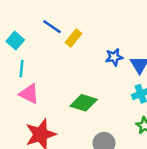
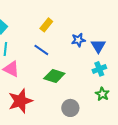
blue line: (52, 27) -> (41, 50), moved

